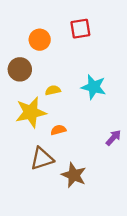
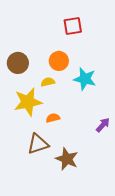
orange circle: (40, 40) -> (59, 61), moved

